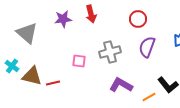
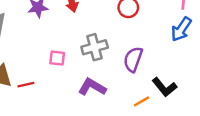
purple semicircle: (147, 47) -> (133, 59), moved
purple L-shape: (121, 85) -> (92, 87), moved

